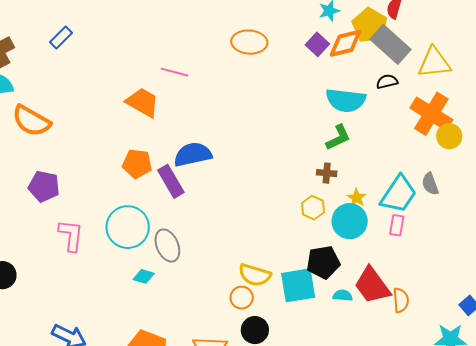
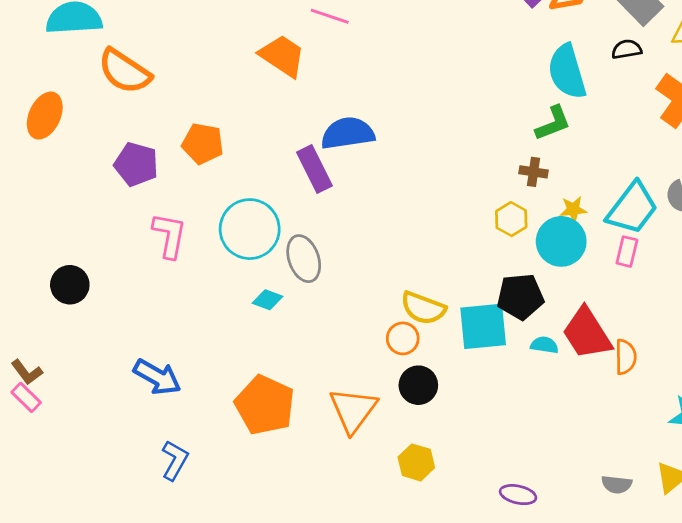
cyan semicircle: (346, 100) -> (567, 72), turned 63
orange pentagon: (137, 164) -> (203, 144), moved
yellow star: (357, 198) -> (573, 209), turned 30

